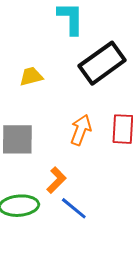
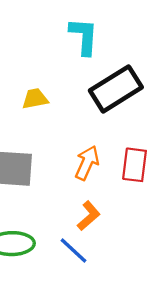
orange L-shape: (56, 180) -> (89, 216), moved

